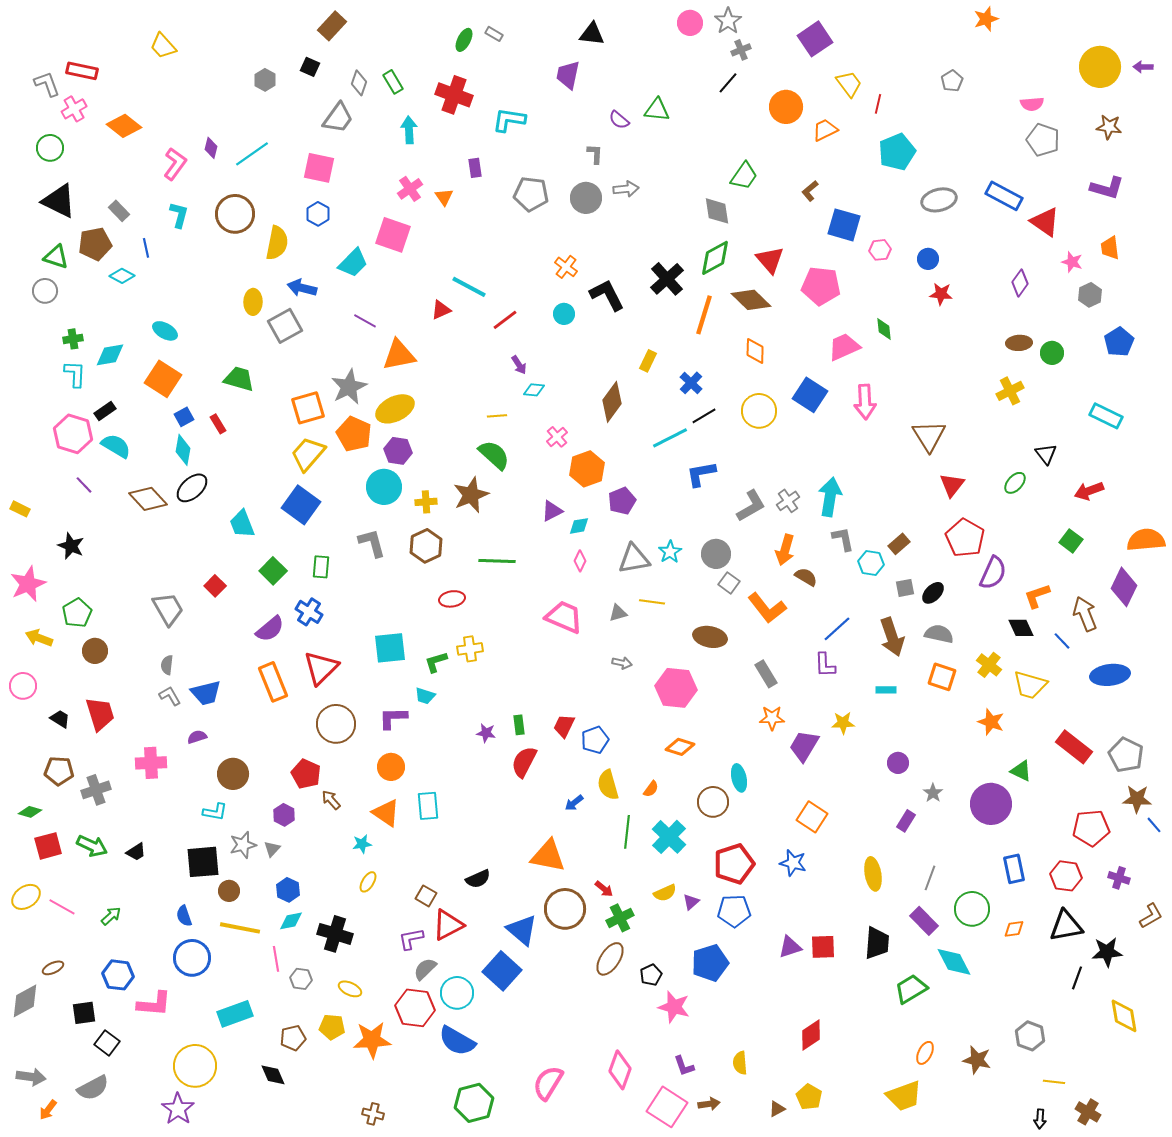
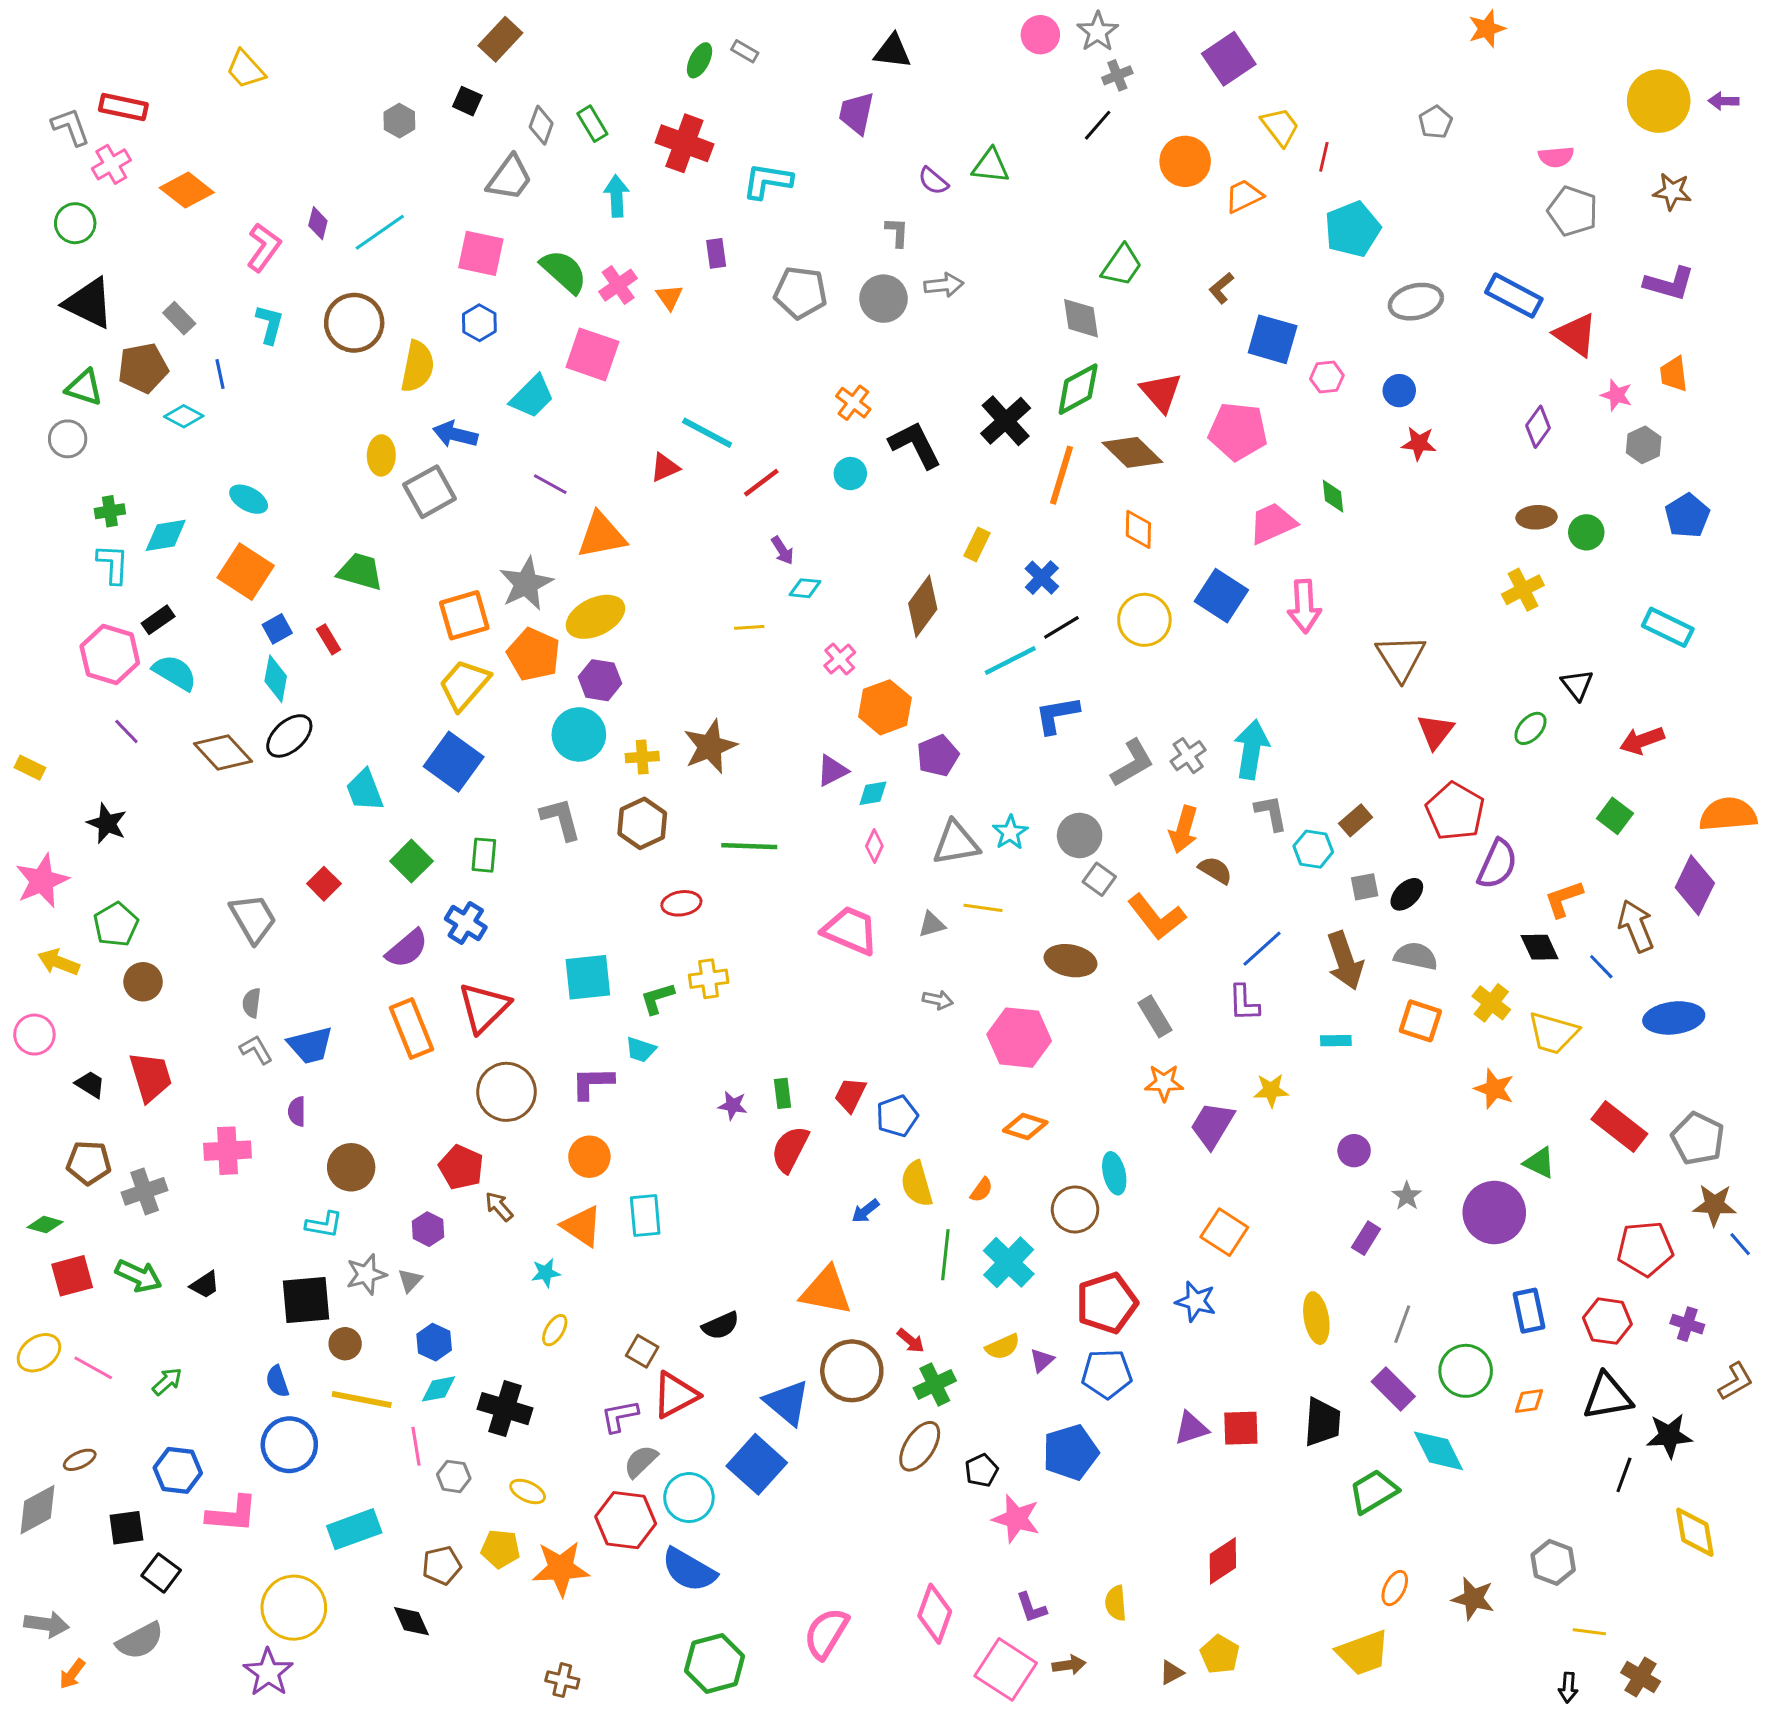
green semicircle: (494, 455) -> (564, 271), moved
purple semicircle: (197, 737) -> (297, 1111), turned -72

